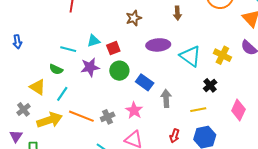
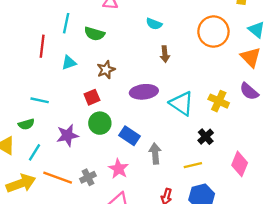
brown star: (134, 18) -> (106, 70), moved
cyan triangle: (94, 41) -> (69, 63), moved
purple star: (90, 67) -> (67, 135), moved
green semicircle: (56, 69) -> (26, 124), turned -40

